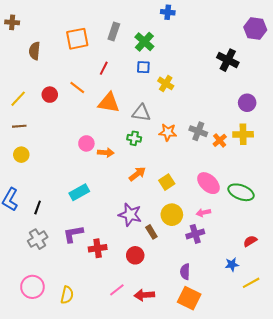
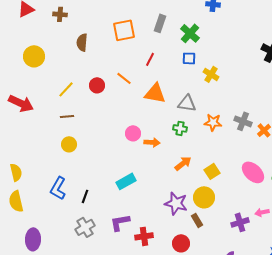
pink arrow: (203, 213) -> (262, 212), moved
yellow circle: (172, 215) -> (204, 197), moved

